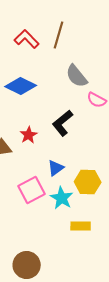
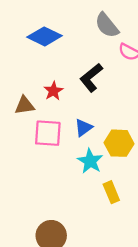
pink square: (32, 190) -> (48, 133), moved, turned 32
yellow rectangle: (81, 226) -> (111, 192), turned 66

